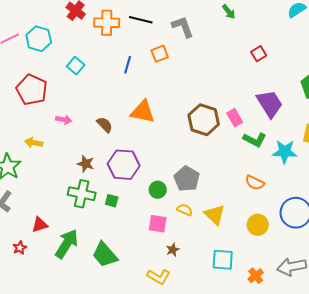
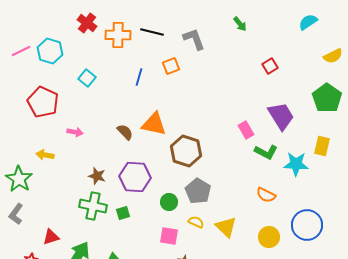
brown hexagon: (204, 120) -> (186, 151), moved
brown semicircle: (105, 125) -> (125, 132), moved
green square: (112, 201) -> (123, 213), turned -32

